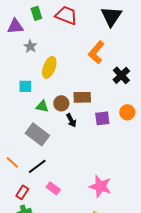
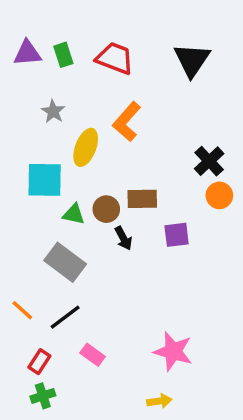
purple triangle: (15, 26) -> (27, 53), moved
orange L-shape: (96, 52) -> (127, 122), moved
cyan square: (25, 86) -> (45, 180), size x1.6
orange circle: (127, 112) -> (219, 195), moved

